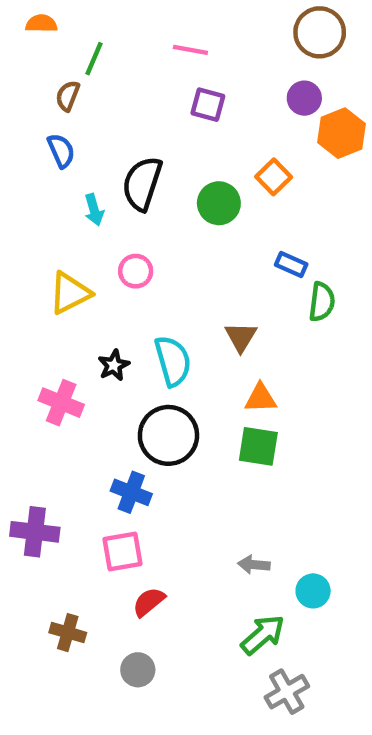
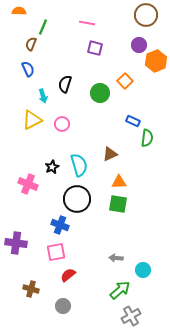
black semicircle: (142, 183) -> (65, 84), size x0.7
yellow triangle: (70, 293) -> (32, 120), moved
brown triangle: (241, 337) -> (110, 154), turned 35

